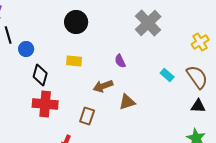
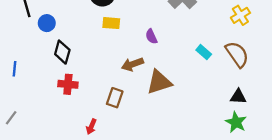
yellow rectangle: (74, 61) -> (111, 23), moved
brown triangle: (127, 102) -> (159, 82), size x1.4
red cross: (45, 104) -> (68, 84), size x0.7
black triangle: (198, 106) -> (238, 97), moved

